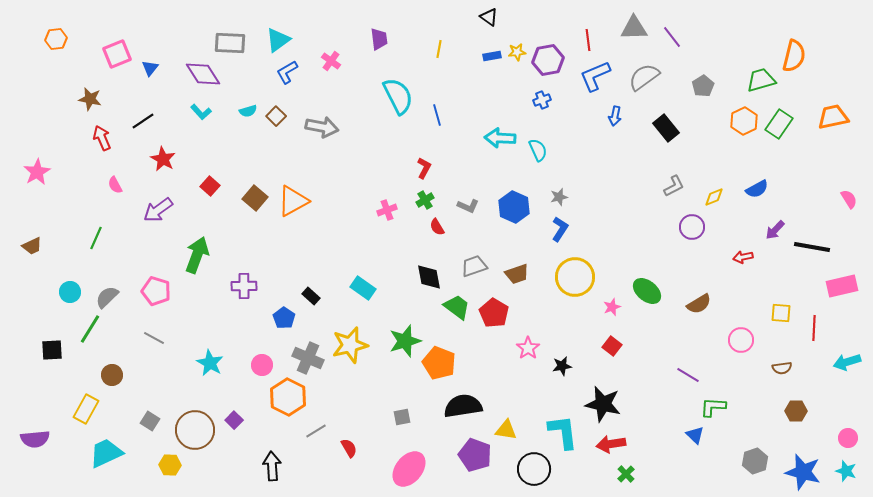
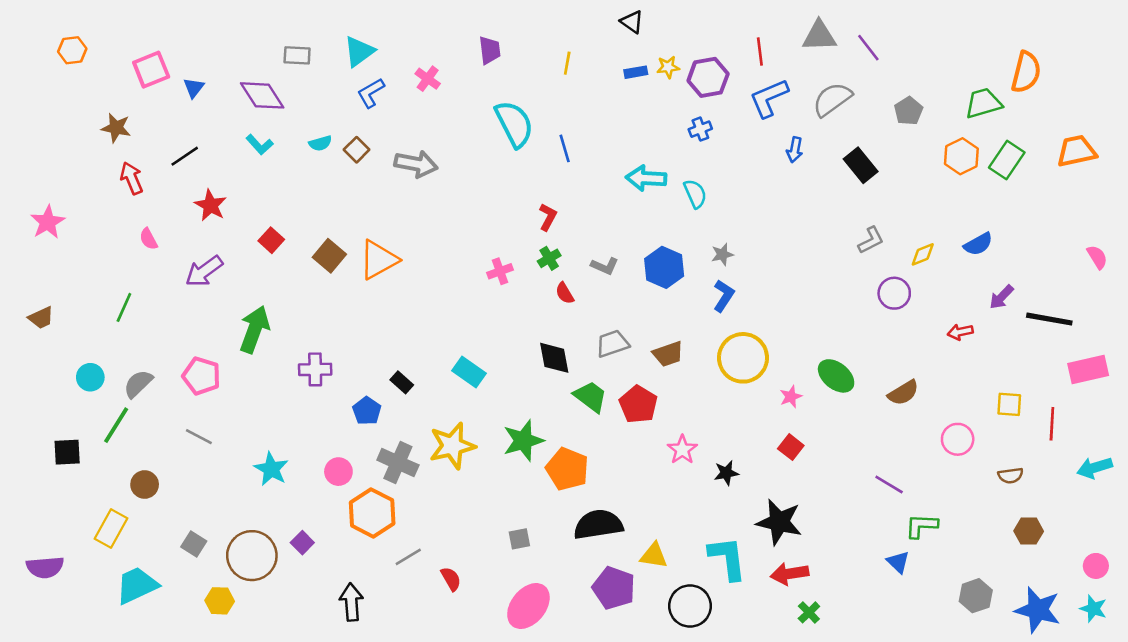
gray rectangle: (230, 43) -> (297, 55), size x0.7

